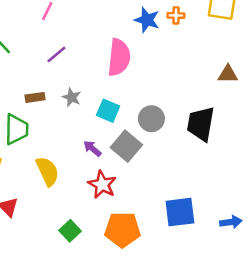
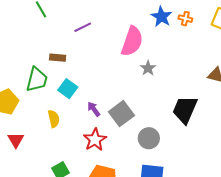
gray star: (72, 97) -> (148, 68), moved
cyan square: (108, 111) -> (68, 89), moved
gray circle: (151, 119) -> (149, 138), moved
yellow semicircle: (47, 171) -> (54, 119), size x0.7

